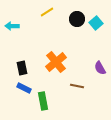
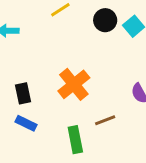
brown line: (77, 86) -> (105, 120), turned -32
green rectangle: (43, 101) -> (75, 140), moved

